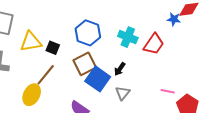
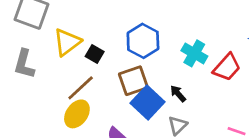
yellow triangle: (31, 42) -> (67, 42), turned -35
black arrow: (120, 69) -> (178, 94), turned 96
yellow ellipse: (32, 95) -> (77, 114), moved

